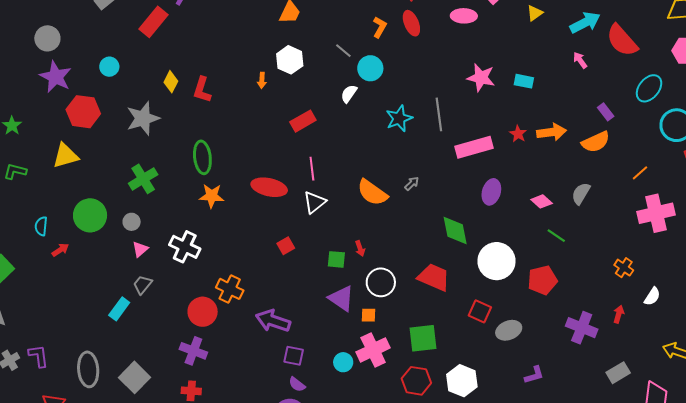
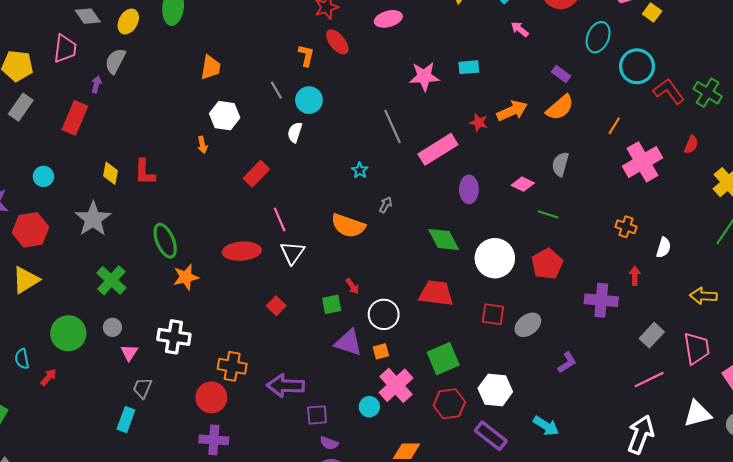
gray line: (343, 51) -> (276, 90), turned 36
cyan star: (399, 118) -> (360, 170), moved, size x0.6

